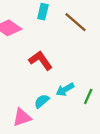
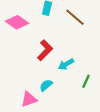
red L-shape: (41, 60) -> (45, 50), turned 80
cyan arrow: (65, 89) -> (66, 64), moved

